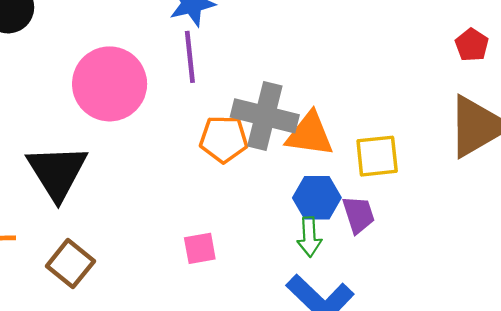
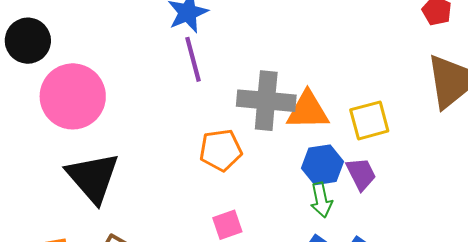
pink circle: (110, 84) -> (73, 96), moved
orange pentagon: (224, 139) -> (221, 150), moved

